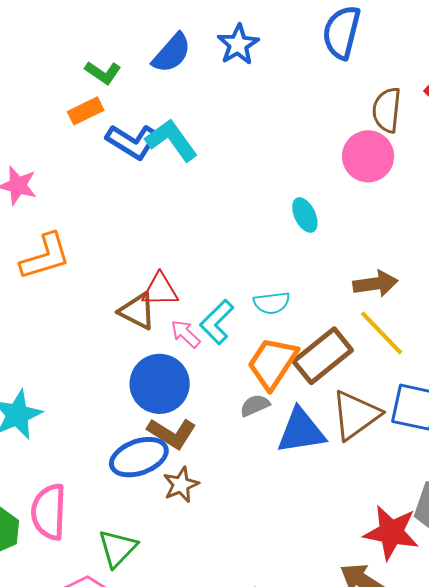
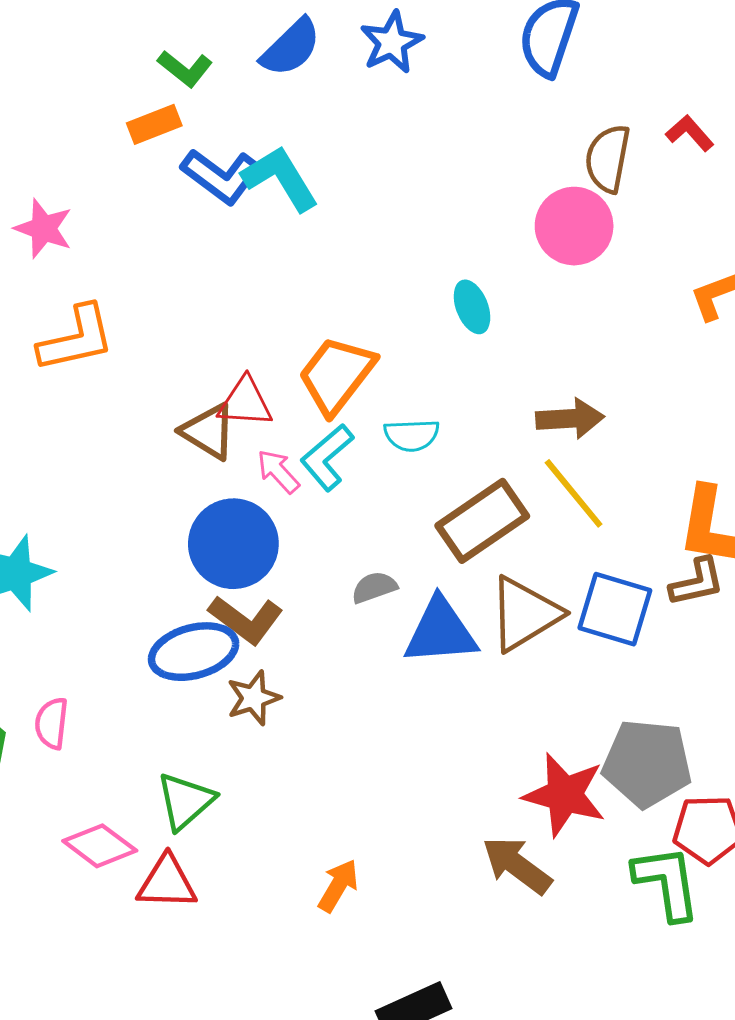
orange trapezoid: (272, 363) -> (337, 375), moved
pink semicircle: (49, 512) -> (52, 723), size x0.6
green triangle: (118, 548) -> (185, 801), moved

